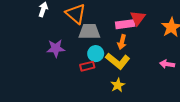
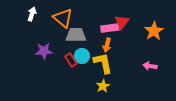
yellow L-shape: (118, 61) -> (103, 63), turned -140
red rectangle: (87, 66) -> (71, 60), moved, turned 72

